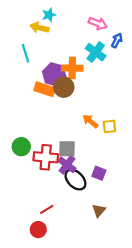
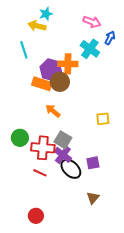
orange arrow: (90, 121) -> (53, 111), moved
gray square: (67, 149) -> (63, 140), turned 30
purple square: (99, 173) -> (93, 163), turned -32
red line: (47, 209) -> (40, 173), moved, turned 56

